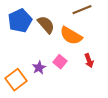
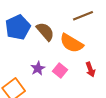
purple star: (39, 68) -> (38, 68), moved

